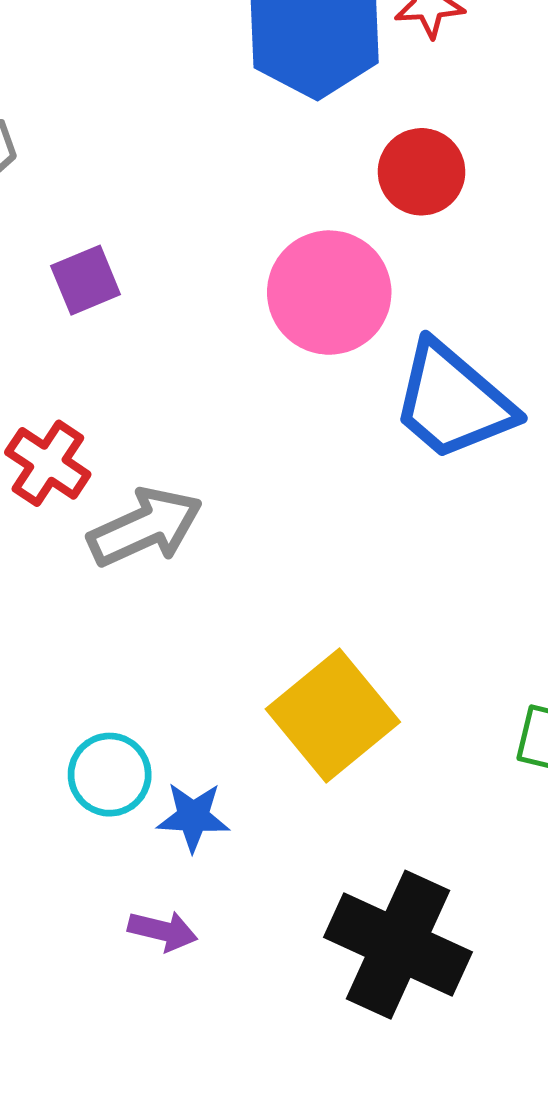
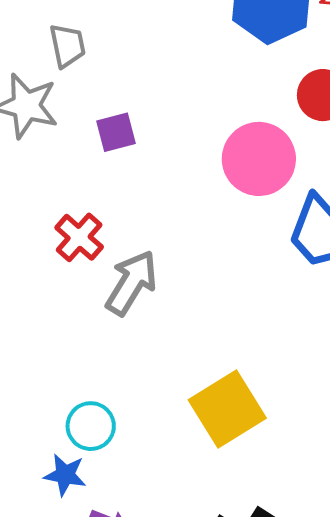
gray arrow: (145, 527) -> (131, 283), turned -42
blue star: (193, 817) -> (65, 475), moved

